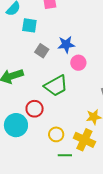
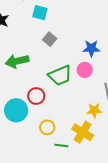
blue star: (66, 44) -> (91, 48), moved
pink circle: (78, 63) -> (85, 70), moved
yellow circle: (56, 134) -> (47, 127), moved

